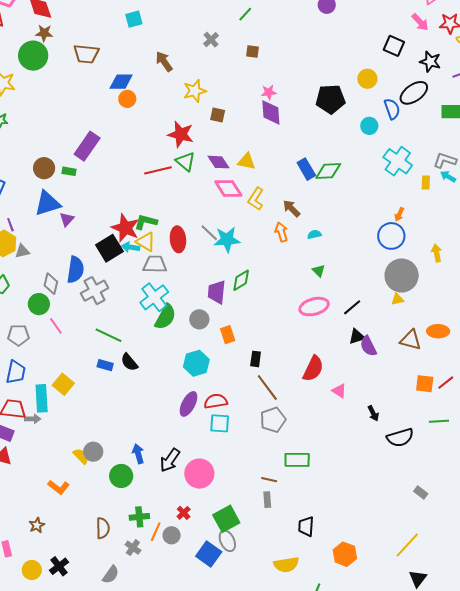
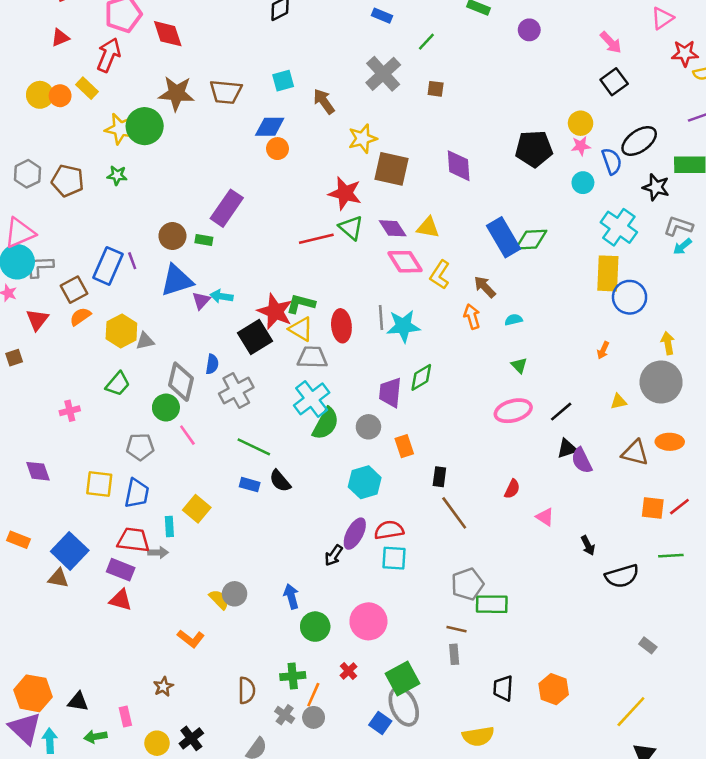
cyan square: (134, 19) -> (283, 81), moved
pink arrow: (420, 22) -> (611, 42), moved
brown star: (44, 33) -> (176, 93), moved, size x1.6
gray cross: (211, 40) -> (383, 74), size x1.8
black square: (394, 46) -> (614, 82), turned 30
green circle: (33, 56) -> (145, 126), moved
black star: (430, 62) -> (656, 187), moved
pink star: (269, 92) -> (581, 146), moved
brown square: (218, 115) -> (392, 169), size x1.8
blue rectangle: (306, 169) -> (503, 237), size x1.4
cyan arrow: (448, 176) -> (682, 247), turned -70
yellow rectangle: (426, 182) -> (608, 273), moved, size x2.0
orange arrow: (399, 214) -> (603, 350), moved
purple line: (10, 225) -> (132, 261), moved
gray line: (209, 233) -> (381, 317), turned 42
blue circle: (391, 236) -> (630, 297), moved
cyan arrow: (131, 247) -> (222, 296), moved
blue semicircle: (75, 270) -> (212, 364), size x0.6
gray circle: (402, 275) -> (661, 382), moved
gray diamond: (51, 284) -> (181, 382), size x1.4
red semicircle: (313, 369) -> (512, 489), size x0.6
cyan rectangle: (42, 398) -> (169, 526), size x0.6
gray pentagon: (273, 420) -> (467, 584), moved
black arrow: (170, 460) -> (334, 555), moved, size x0.7
green circle: (121, 476) -> (315, 627), moved
gray circle: (172, 535) -> (314, 717), moved
gray ellipse: (227, 541) -> (404, 706), size x1.4
blue square: (209, 554) -> (380, 723), size x0.7
orange hexagon: (345, 554) -> (554, 689), moved

